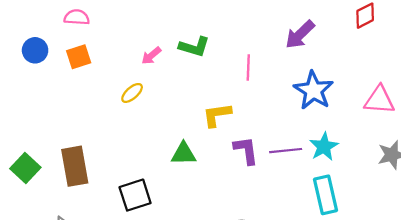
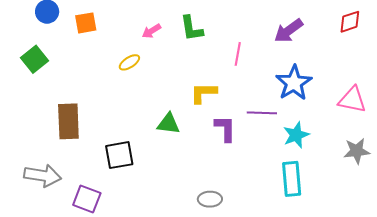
green L-shape: (194, 47) -> (192, 28), turned 56
purple line: (286, 151) -> (262, 113), moved
green square: (25, 168) -> (34, 59), moved

